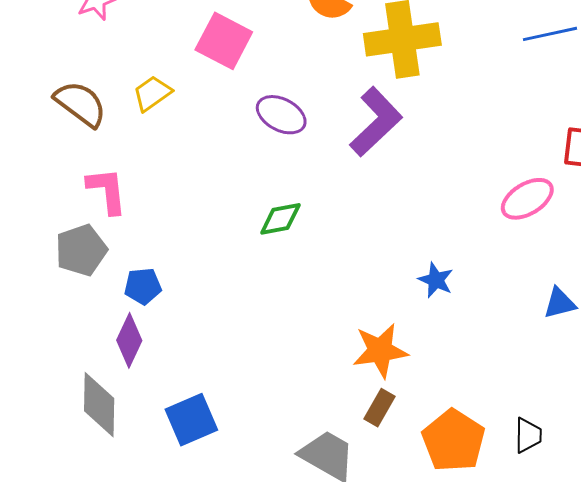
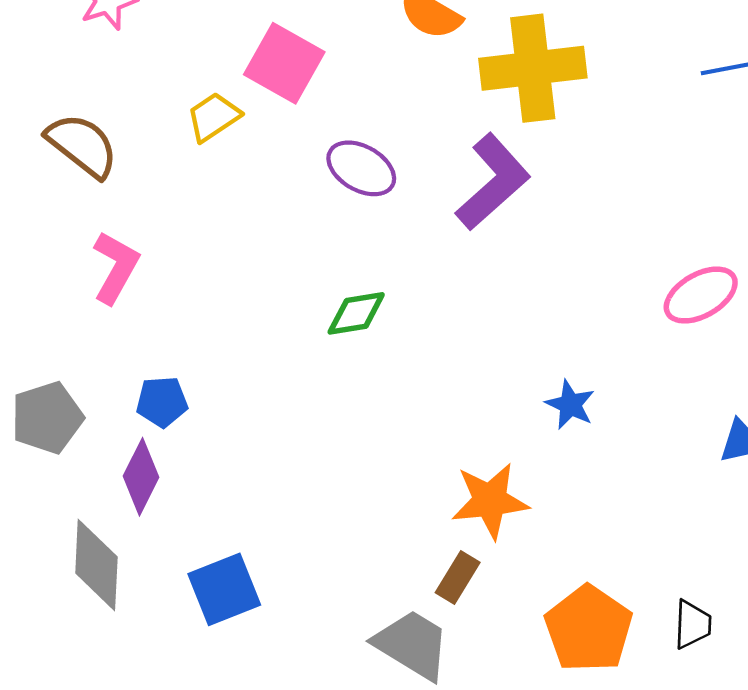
yellow trapezoid: (152, 93) -> (214, 117), moved
pink L-shape: (107, 191) -> (116, 267), turned 34
gray pentagon: (81, 250) -> (47, 418), moved
brown rectangle: (379, 408) -> (458, 577), moved

